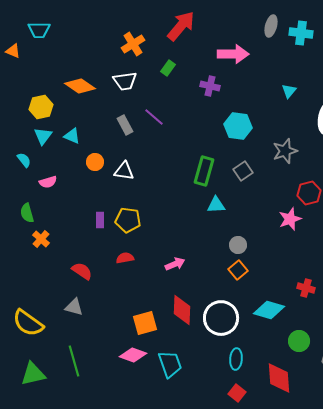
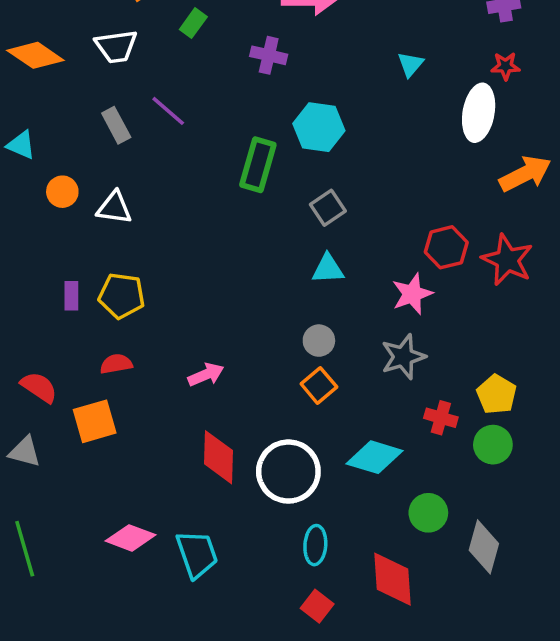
gray star: (285, 151) -> (403, 357), moved
green rectangle: (204, 171) -> (258, 165), moved
cyan triangle: (216, 205) -> (328, 269), moved
orange square: (145, 323) -> (95, 421), moved

